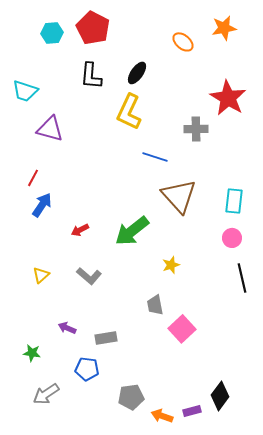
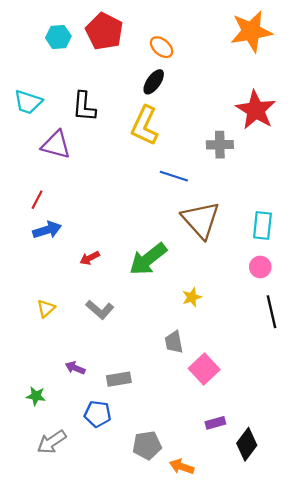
orange star: (224, 28) -> (251, 31), size x1.5
orange ellipse: (183, 42) -> (162, 47), moved
black L-shape: (91, 76) -> (84, 107), moved
blue arrow: (42, 205) -> (47, 230), turned 40
purple rectangle: (192, 411) -> (215, 423), moved

